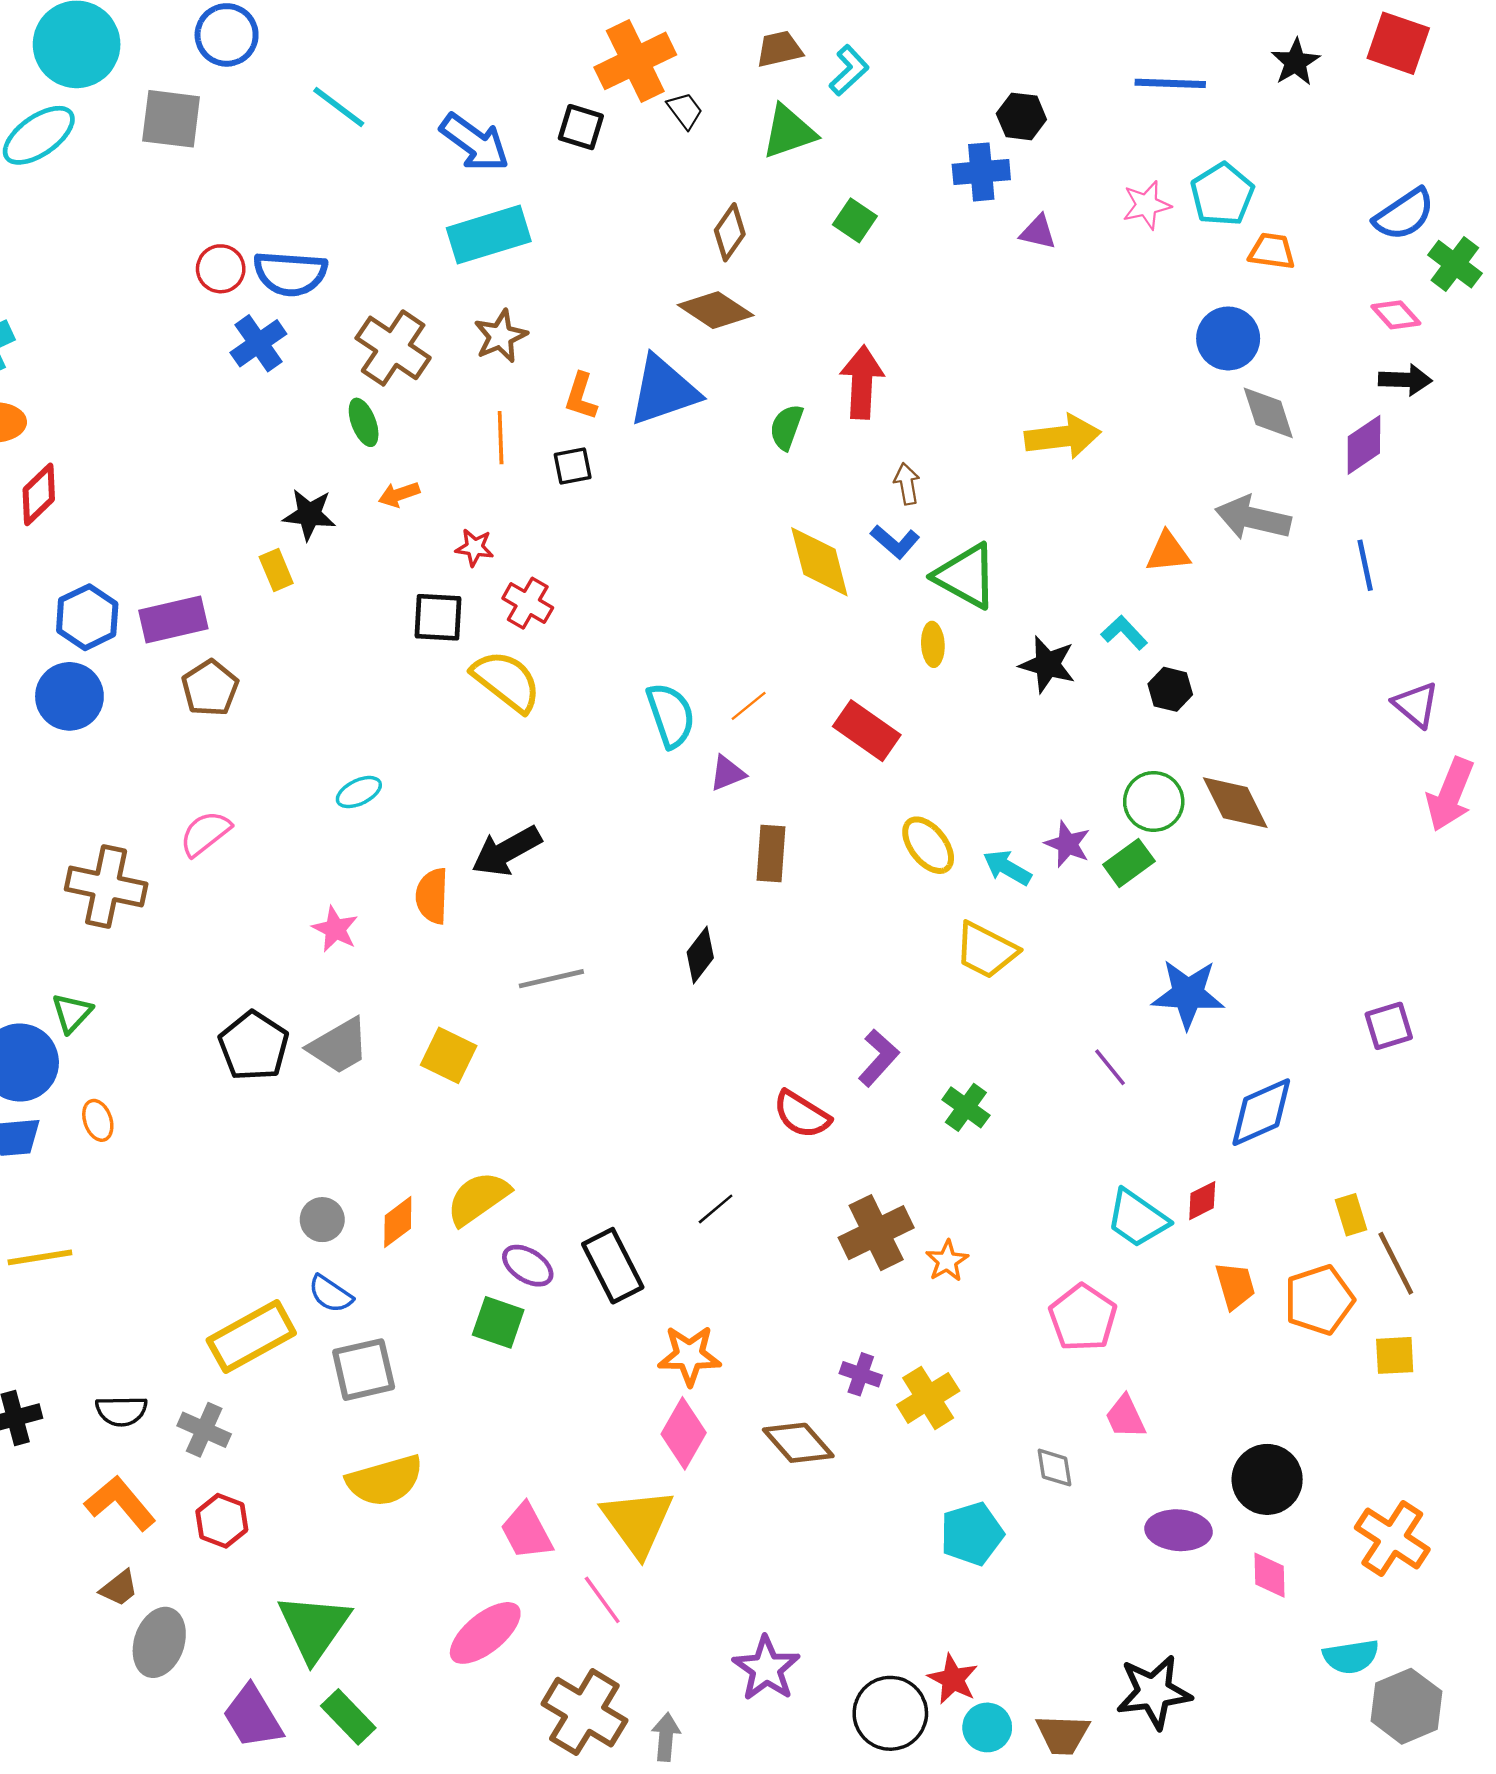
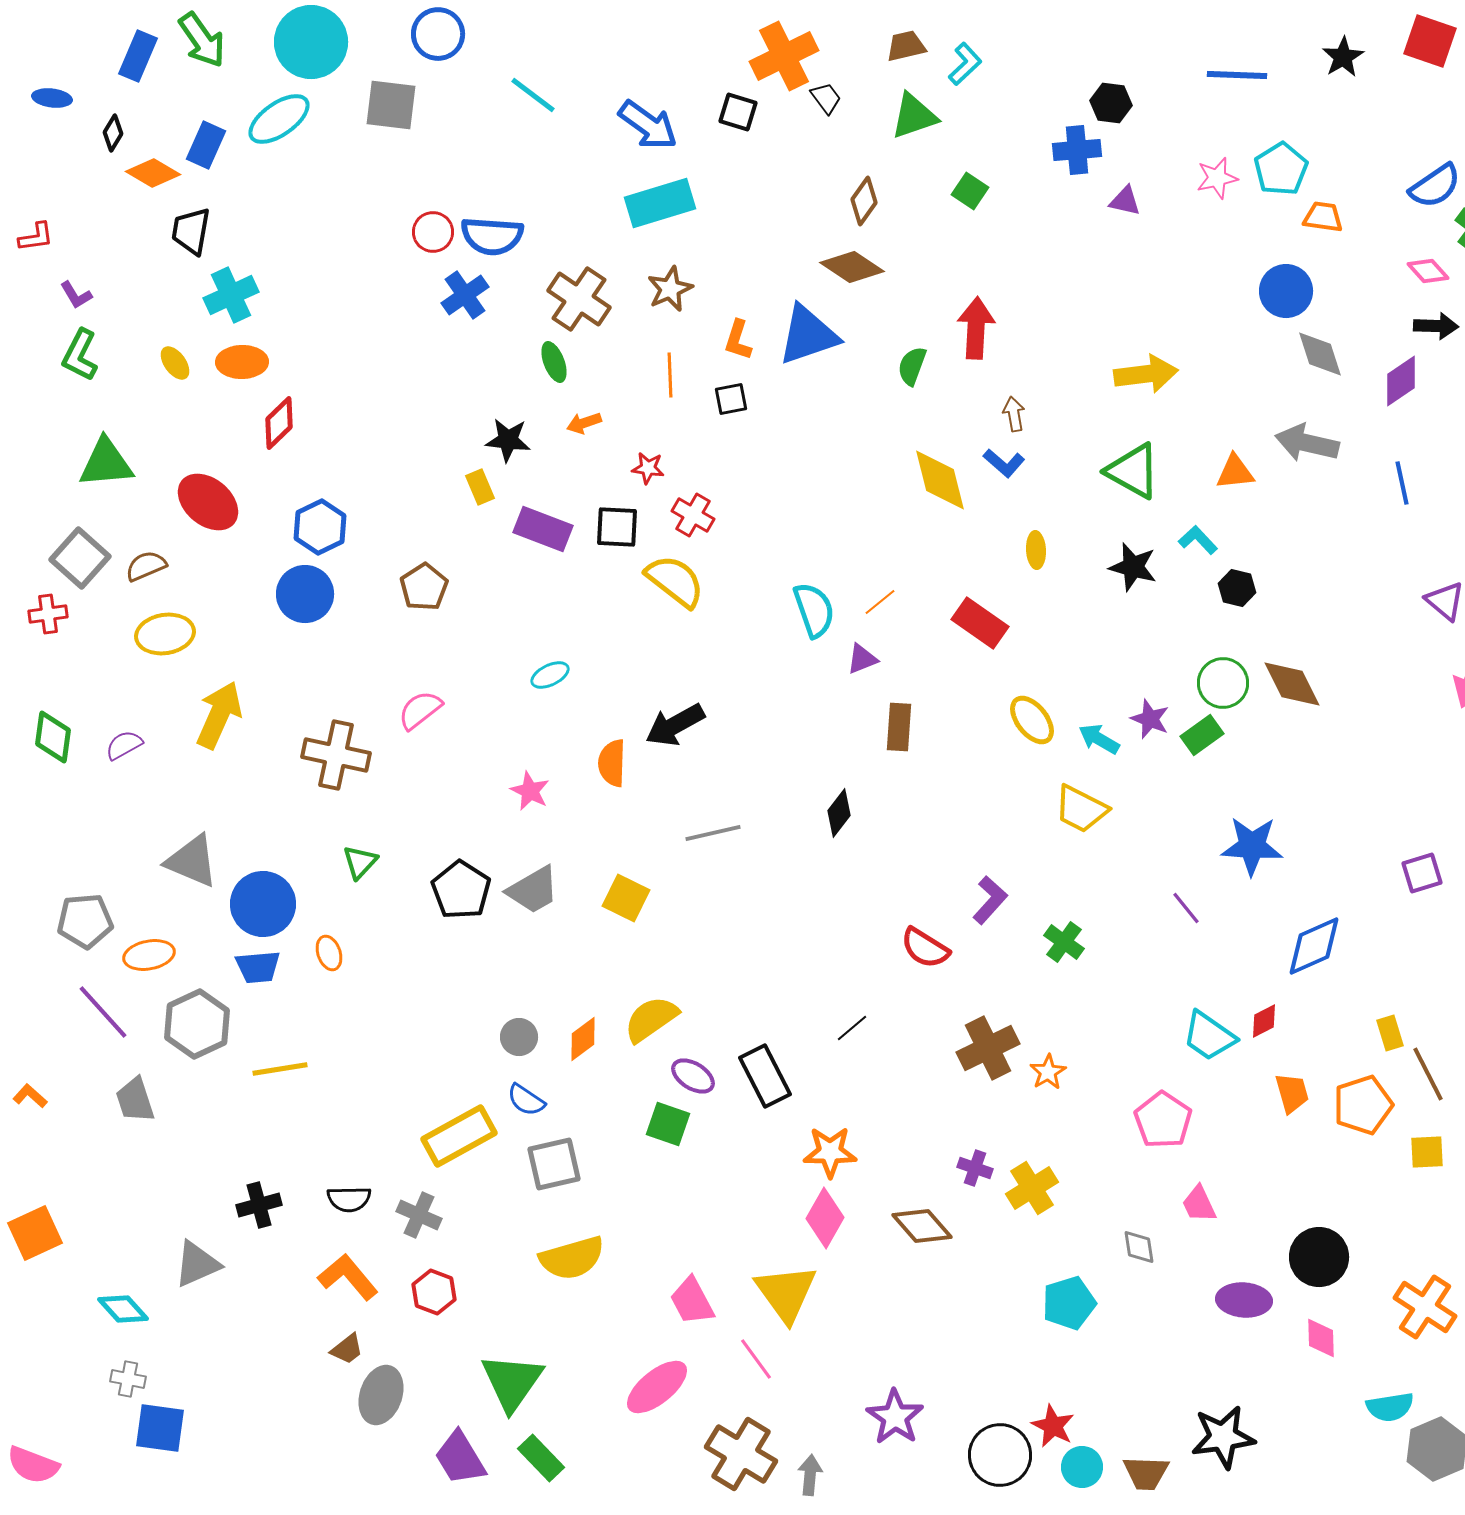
green triangle: (966, 576) -> (1133, 471), moved
purple rectangle: (173, 620) -> (543, 529), moved, turned 34
green triangle: (72, 1013) -> (360, 862), moved

